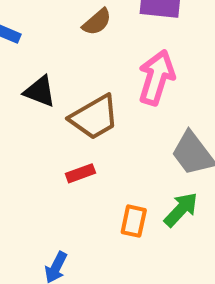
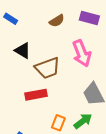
pink arrow: (156, 77) -> (82, 53), turned 132
red rectangle: (80, 173) -> (36, 95), size x1.5

